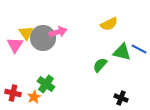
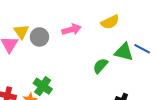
pink arrow: (58, 32) -> (72, 29), moved
gray circle: (43, 38) -> (39, 37), size x0.7

